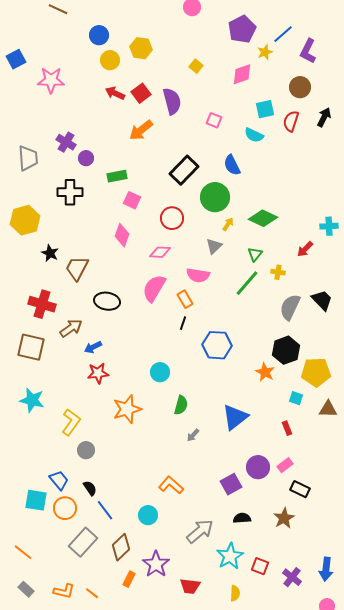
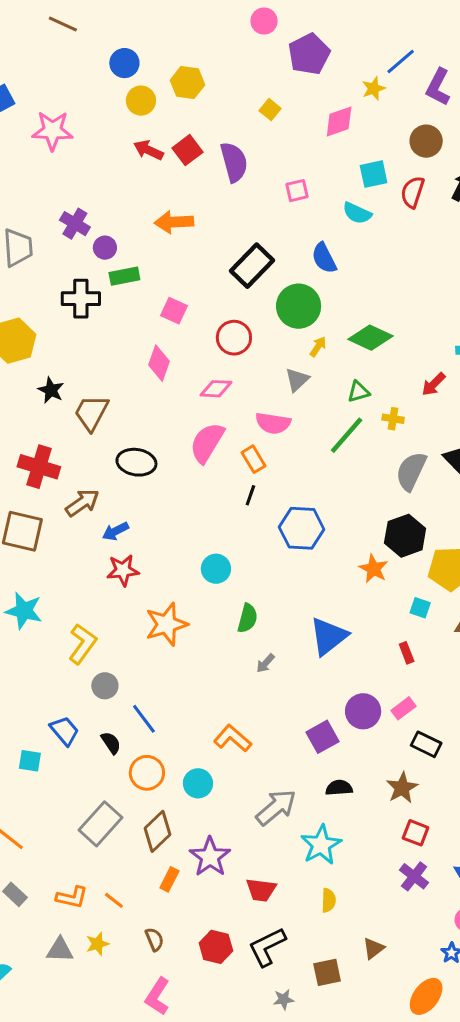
purple pentagon: (242, 29) -> (309, 54), moved
pink square: (214, 120) -> (297, 191), turned -35
orange arrow: (141, 130) -> (174, 222), moved, turned 35
green rectangle: (117, 176) -> (124, 276), moved
green triangle: (255, 254) -> (359, 392), turned 35
cyan square: (36, 500) -> (30, 761), size x0.7
orange circle: (65, 508) -> (147, 773), moved
blue line: (105, 510) -> (144, 719), moved
red square: (260, 566) -> (416, 833), moved

